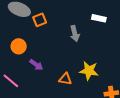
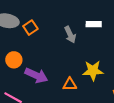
white rectangle: (99, 18) -> (94, 24), moved
purple arrow: (36, 65) -> (36, 75), size x1.5

